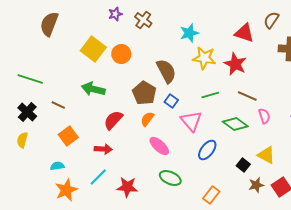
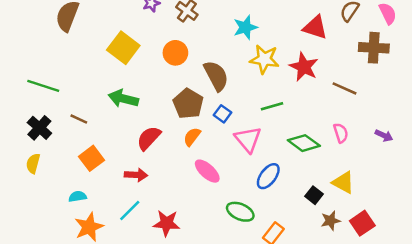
orange circle: (121, 54) -> (175, 53), moved
brown line: (247, 96) -> (345, 88), moved
green ellipse: (170, 178) -> (240, 212), moved

